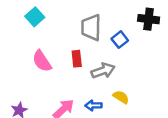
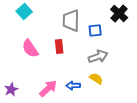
black cross: (149, 19) -> (119, 14), turned 36
blue square: (120, 40) -> (95, 30), turned 32
gray arrow: (103, 71) -> (98, 56), moved

